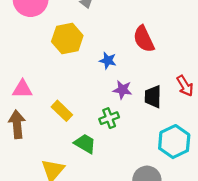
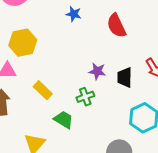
yellow hexagon: (67, 39) -> (23, 43), moved
blue star: (108, 60) -> (74, 14), moved

